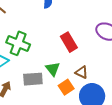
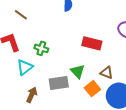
red rectangle: (69, 42) -> (92, 43), turned -42
green cross: (18, 43) -> (41, 48), size x0.6

